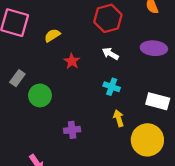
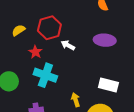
red hexagon: (108, 18) -> (49, 28), moved
cyan cross: (112, 87) -> (45, 75), moved, size x1.6

